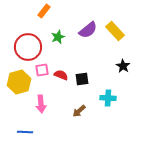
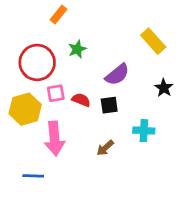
purple semicircle: (88, 30) -> (117, 74), moved
pink arrow: (41, 104) -> (54, 139), size x1.4

